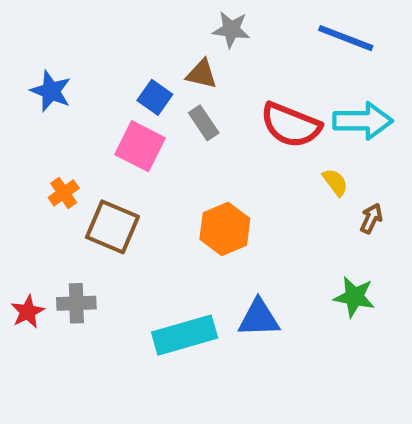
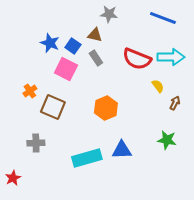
blue star: (51, 91) -> (50, 43), moved
red star: (28, 312) -> (13, 178), moved

